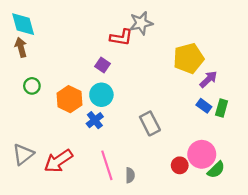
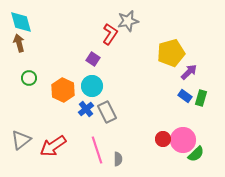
red L-shape: (121, 37) -> (110, 34), turned -65
gray rectangle: (150, 123) -> (107, 112), moved
red circle: (180, 165) -> (163, 139), moved

